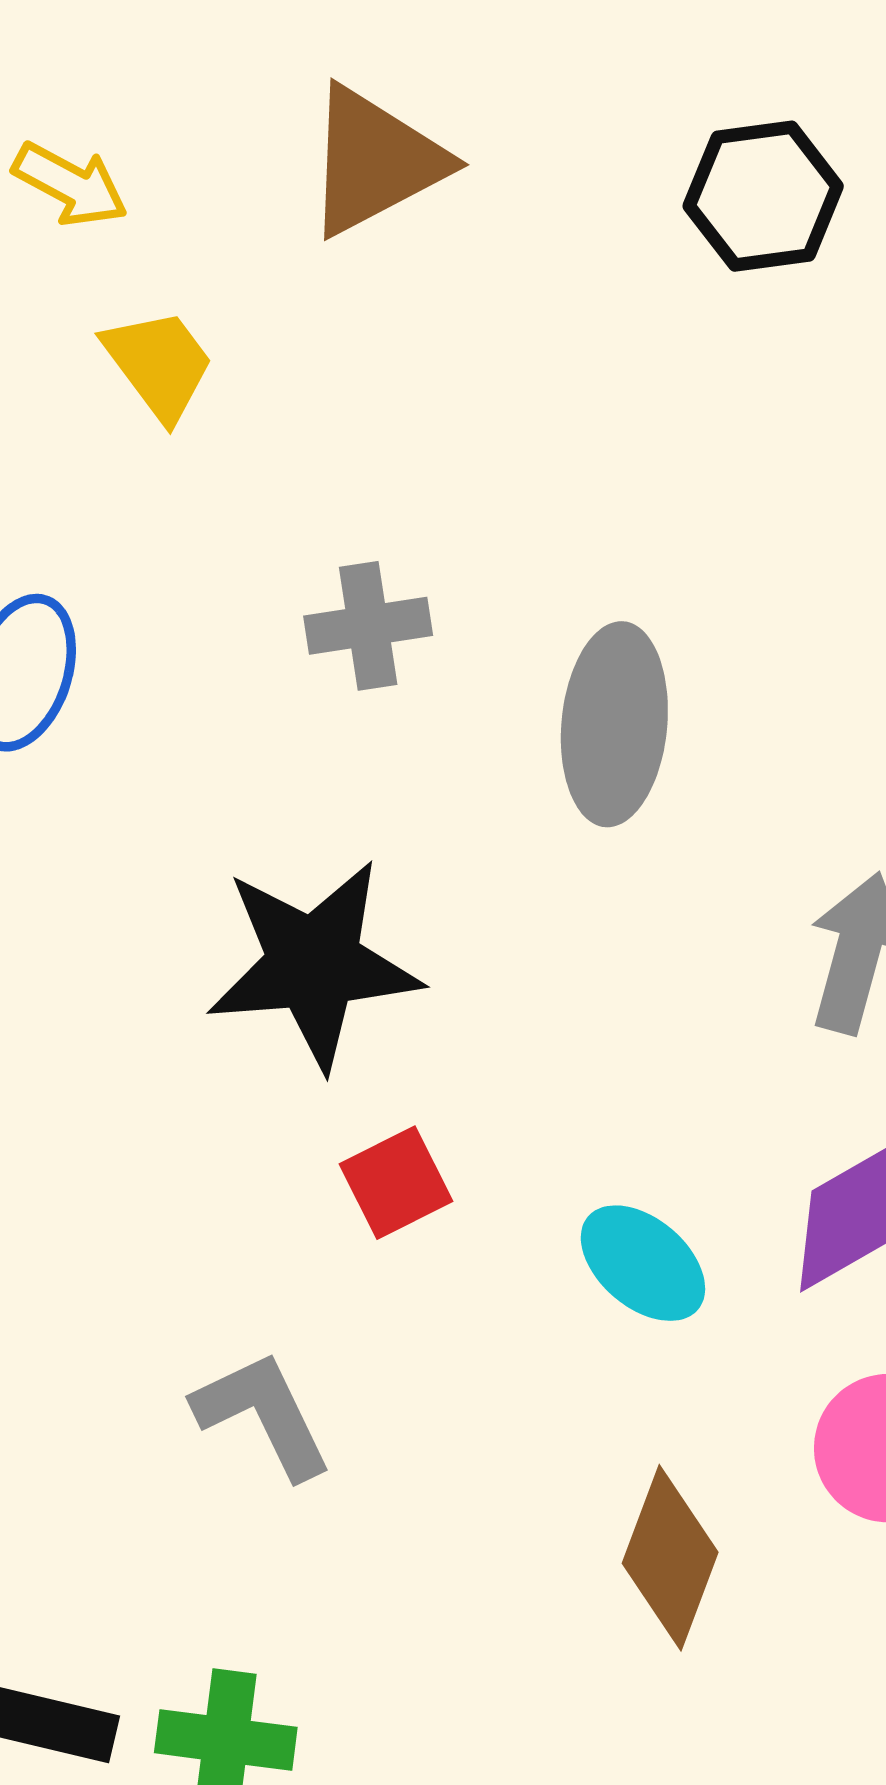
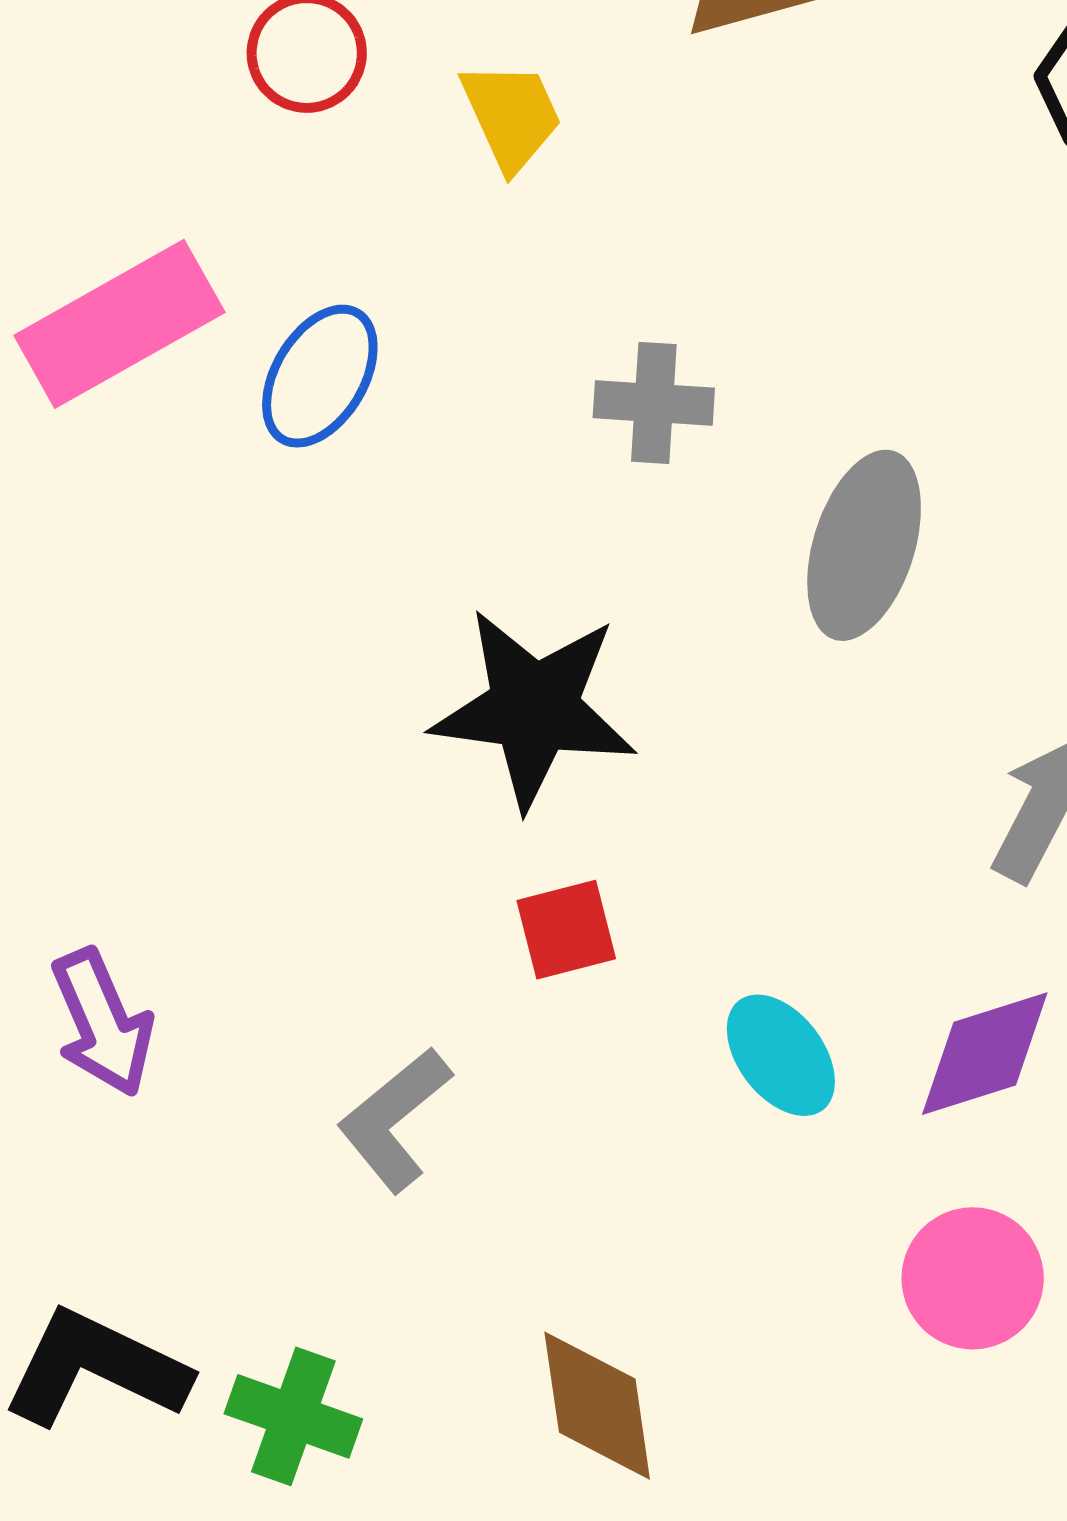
gray L-shape: (263, 1415) -> (394, 1119), turned -116
brown diamond: (670, 1558) -> (597, 1406), moved, turned -41

